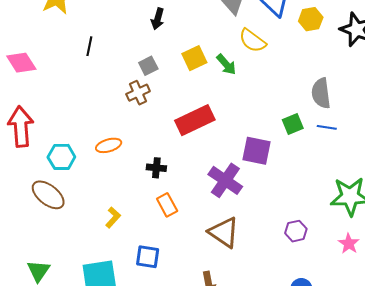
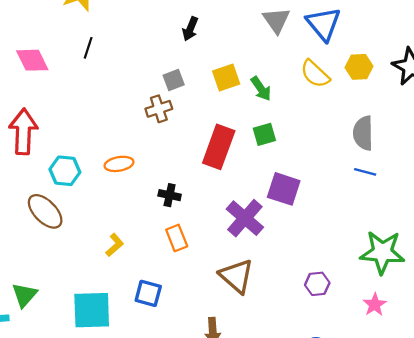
yellow hexagon: (311, 19) -> (359, 67), moved
yellow semicircle: (252, 41) -> (315, 74), moved
black line: (89, 46) -> (88, 48), moved
red rectangle: (195, 120) -> (219, 147), turned -51
green square: (293, 124) -> (264, 134), moved

